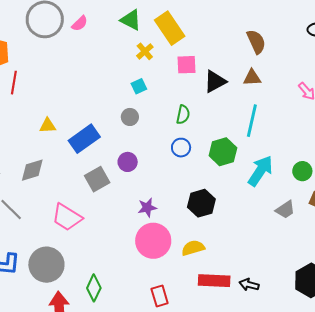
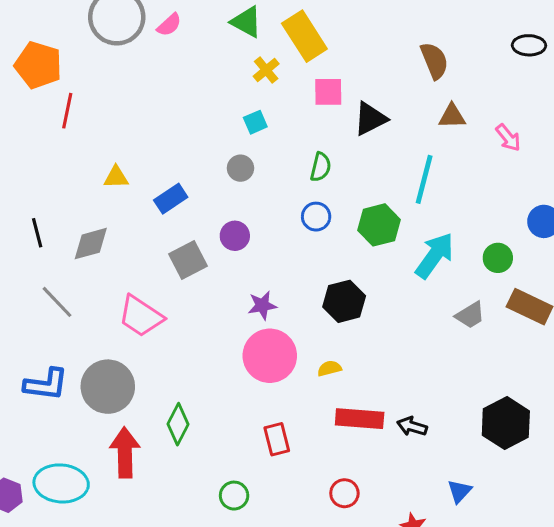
brown triangle: (252, 78) -> (452, 116), moved
blue rectangle: (84, 139) -> (171, 199), size x0.7
yellow semicircle: (193, 248) -> (329, 368), size x0.7

